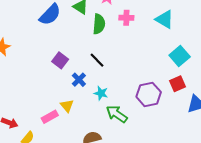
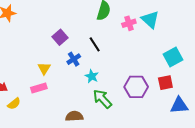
pink cross: (126, 18) -> (129, 23), moved, turned -32
cyan triangle: (165, 19) -> (150, 20), moved
yellow triangle: (67, 106) -> (44, 68), moved

